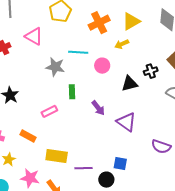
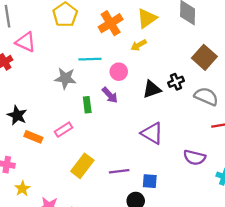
pink triangle: (34, 36) -> (26, 42), moved
black cross: (151, 71) -> (176, 82), moved
purple arrow: (98, 108) -> (110, 95), moved
orange rectangle: (28, 136) -> (33, 137), moved
yellow rectangle: (57, 156) -> (82, 166), moved, turned -55
purple line: (83, 168) -> (119, 171), moved

